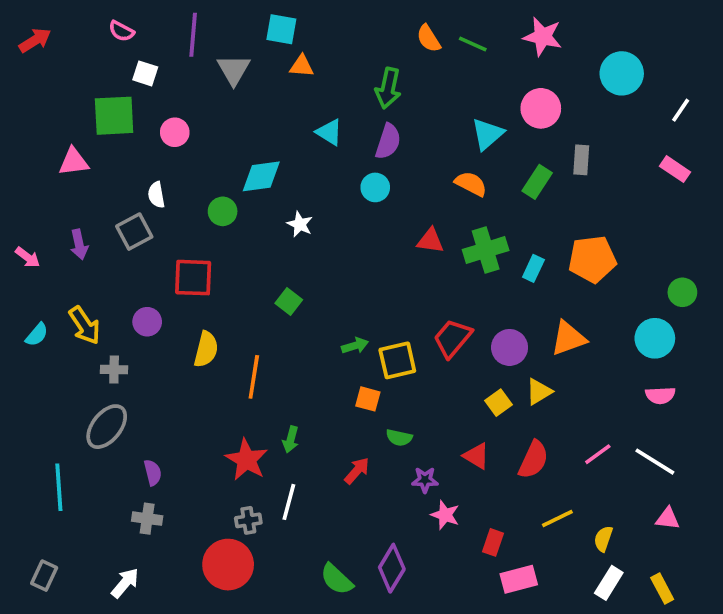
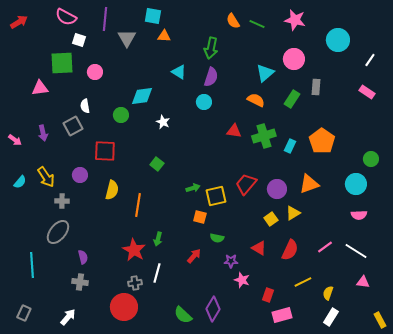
pink semicircle: (121, 31) -> (66, 17), size x1.5
orange pentagon: (592, 259) -> (322, 141), turned -30
yellow rectangle: (662, 588) -> (380, 320), moved

